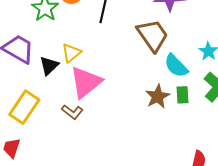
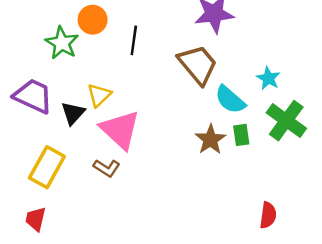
pink triangle: (86, 82) -> (120, 130), turned -33

